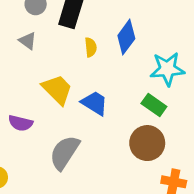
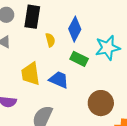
yellow trapezoid: (57, 89) -> (31, 74), turned -135
green rectangle: (154, 105) -> (79, 59), moved

